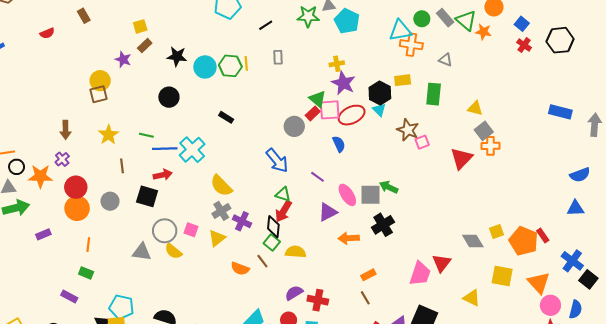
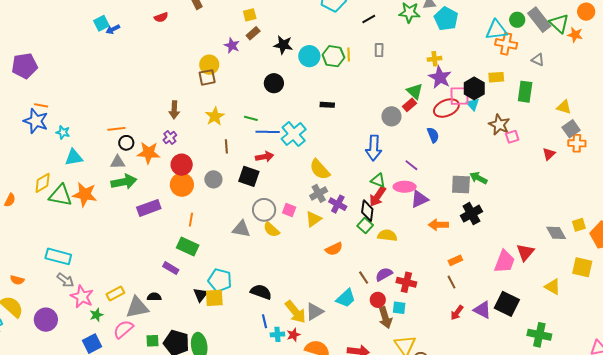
gray rectangle: (445, 18) -> (539, 20), size x1.4
pink square: (330, 110) -> (459, 96), moved
black rectangle: (226, 117) -> (327, 105), turned -32
red triangle: (462, 158) -> (549, 154), size x0.6
blue arrow: (277, 160) -> (374, 148), turned 40
pink ellipse: (347, 195) -> (405, 187), moved, turned -60
purple rectangle: (43, 234) -> (149, 208), size x1.6
brown line: (262, 261) -> (364, 278), moved
orange semicircle: (240, 269) -> (334, 249), turned -48
green rectangle: (86, 273) -> (188, 246), size x1.5

